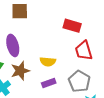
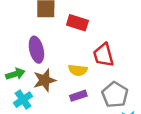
red rectangle: (72, 26) -> (77, 23), moved
red trapezoid: (84, 51) -> (103, 55), moved

